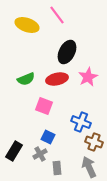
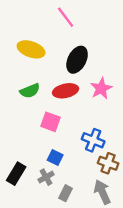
yellow ellipse: (27, 25) -> (31, 49), moved
gray rectangle: (57, 168) -> (66, 193), turned 32

